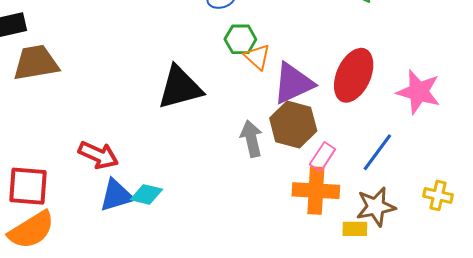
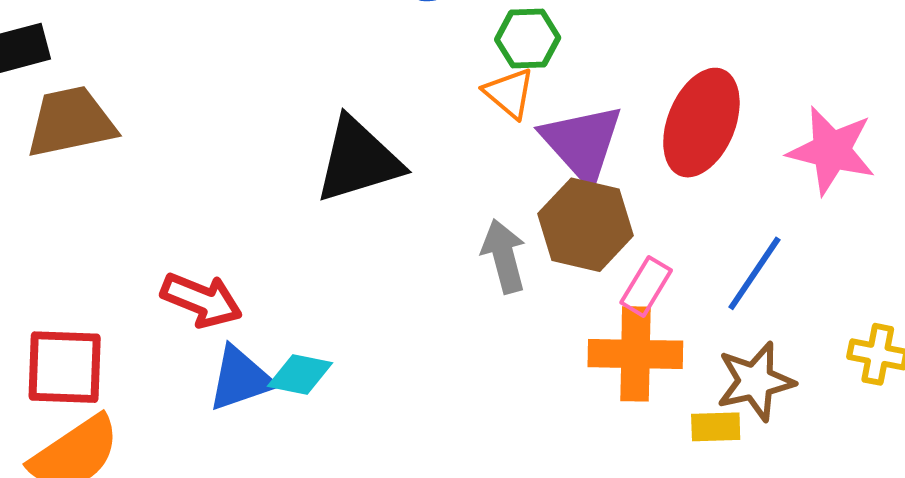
green hexagon: (240, 39) -> (528, 39), moved
purple triangle: (293, 83) -> (582, 143), turned -45

